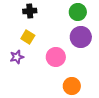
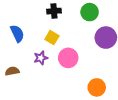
green circle: (78, 12) -> (90, 12), moved
pink circle: (56, 57) -> (68, 58), moved

